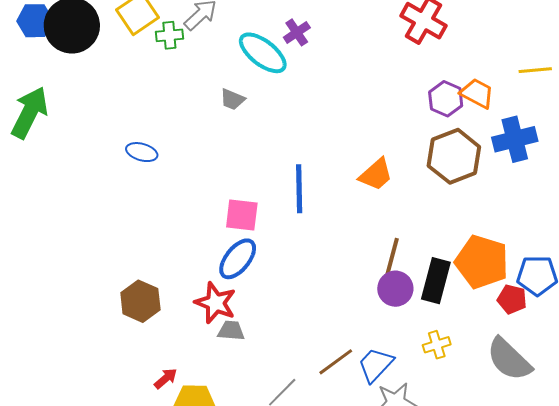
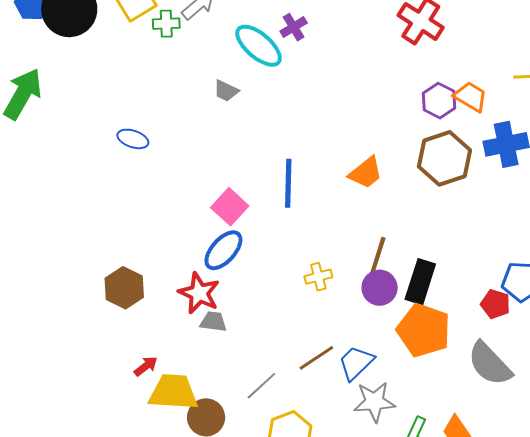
pink square: (242, 215) -> (230, 207), turned 33
orange pentagon: (482, 262) -> (424, 330), moved
yellow cross: (437, 345) -> (318, 277), moved

